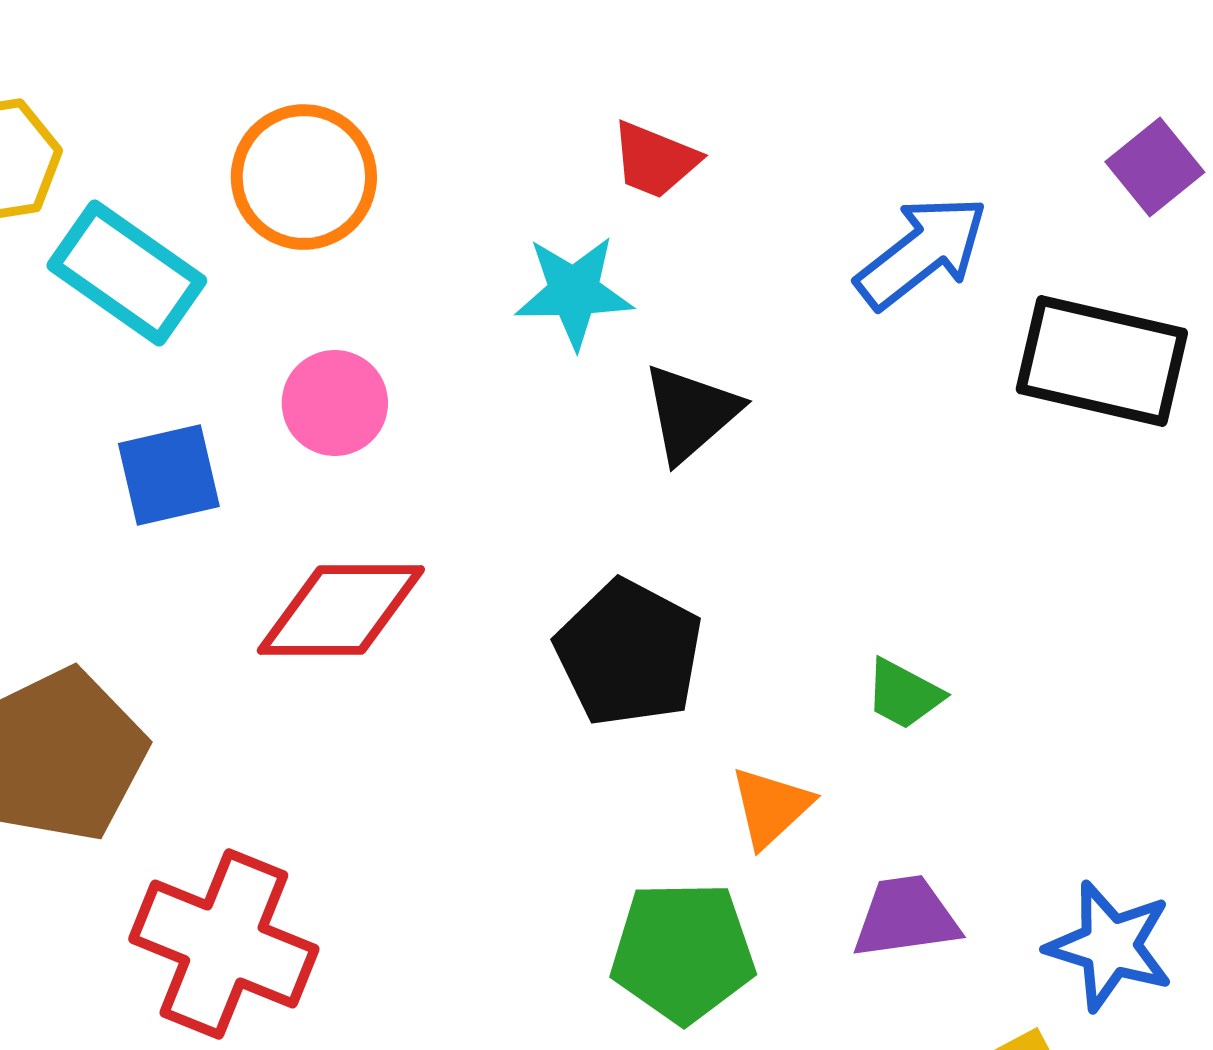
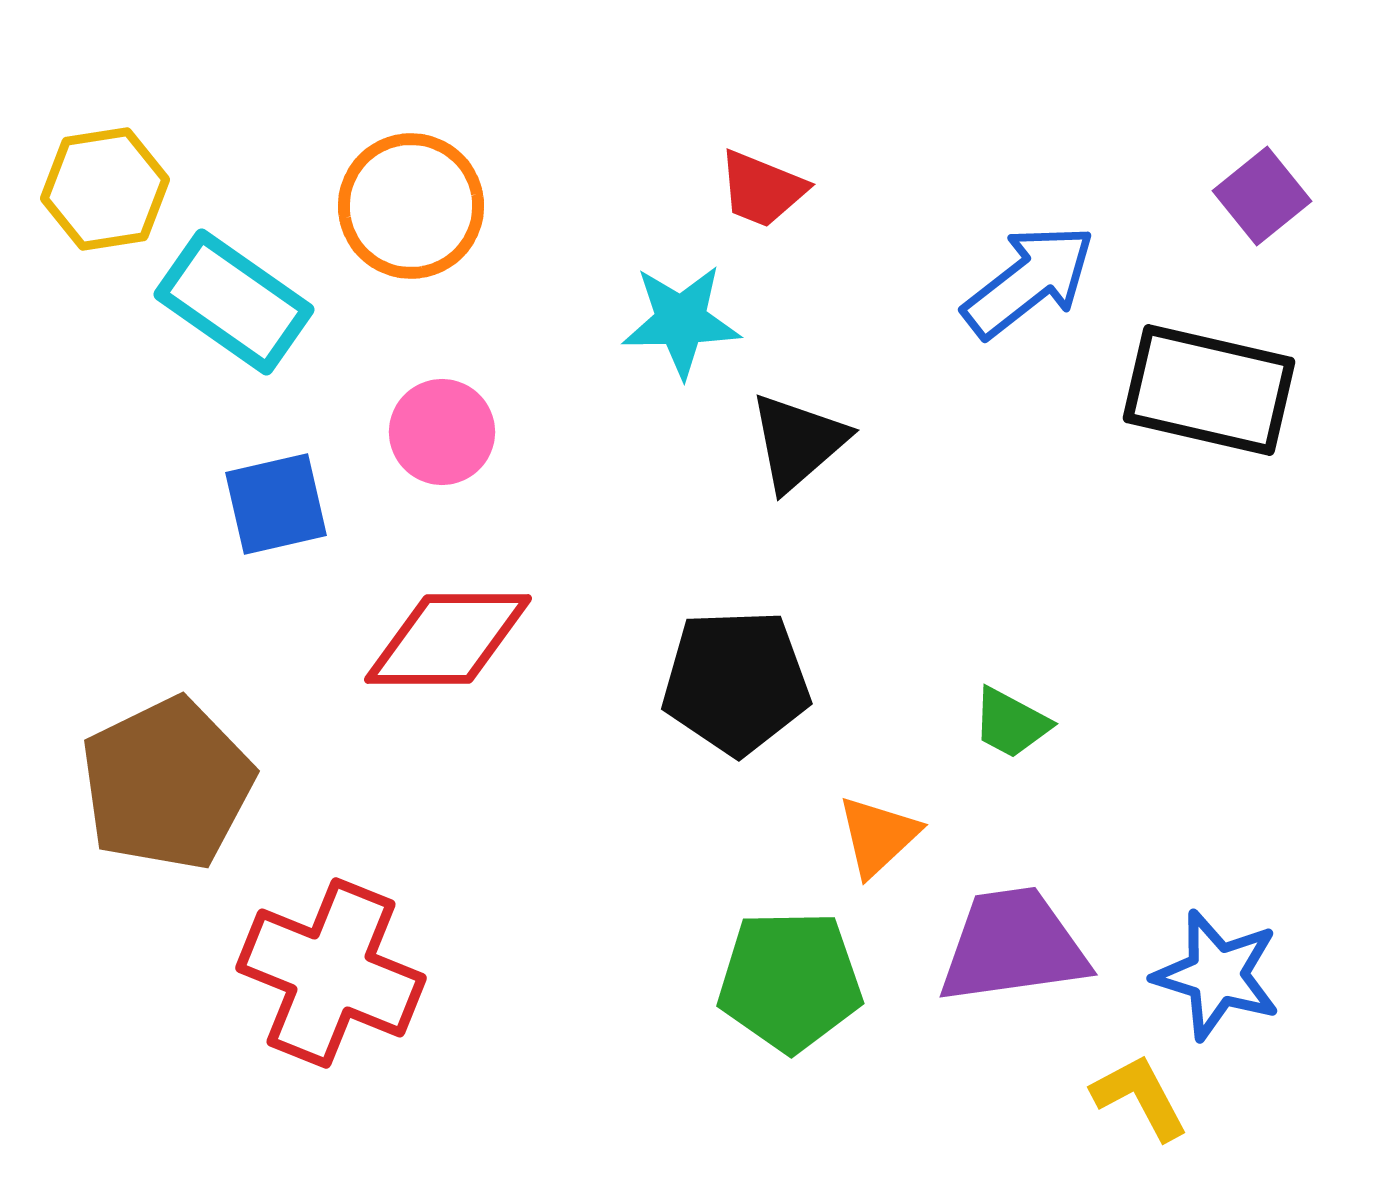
black pentagon: (629, 653) -> (736, 682), turned -30
purple trapezoid: (906, 917) -> (1013, 946), size x1.4

